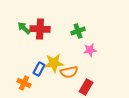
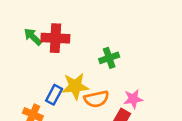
green cross: (78, 31) -> (109, 58), moved
pink star: (90, 50) -> (133, 99), moved

